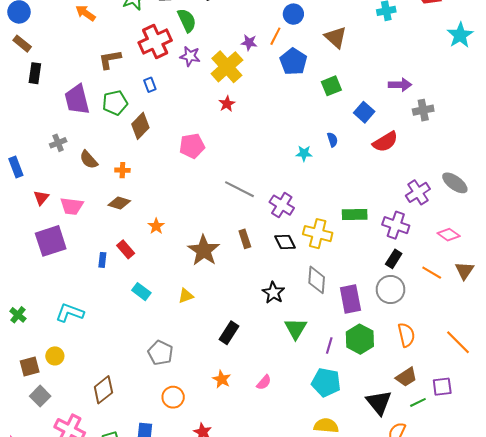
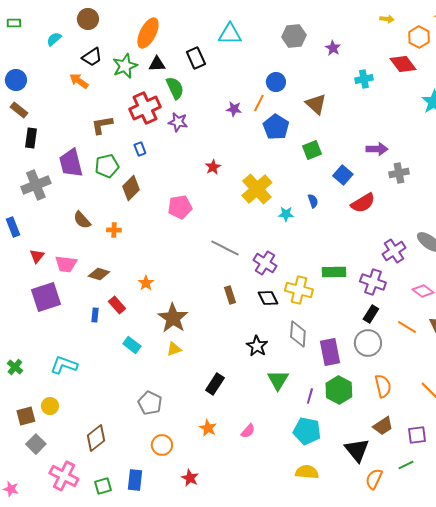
yellow cross: (227, 67) -> (257, 189), moved
gray cross: (58, 143) -> (36, 185), moved, size x1.8
brown diamond: (119, 203) -> (99, 274), moved
brown star: (204, 250) -> (173, 318), moved
green line: (418, 402) -> (406, 465), moved

